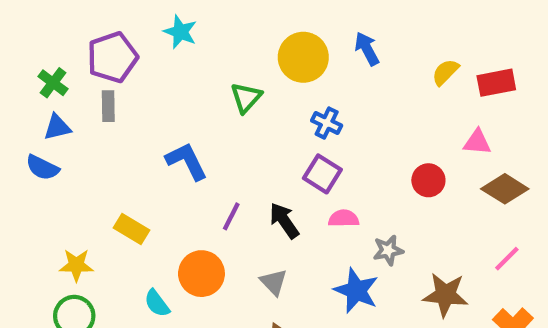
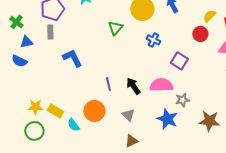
green cross: (53, 83) -> (16, 22), moved
blue L-shape: (187, 161) -> (72, 58), moved
purple square: (322, 174) -> (179, 61), moved
red circle: (428, 180) -> (200, 34), moved
purple line: (231, 216) -> (108, 84), turned -40
pink semicircle: (344, 218) -> (161, 85), size x1.6
yellow rectangle: (131, 229) -> (55, 111), moved

